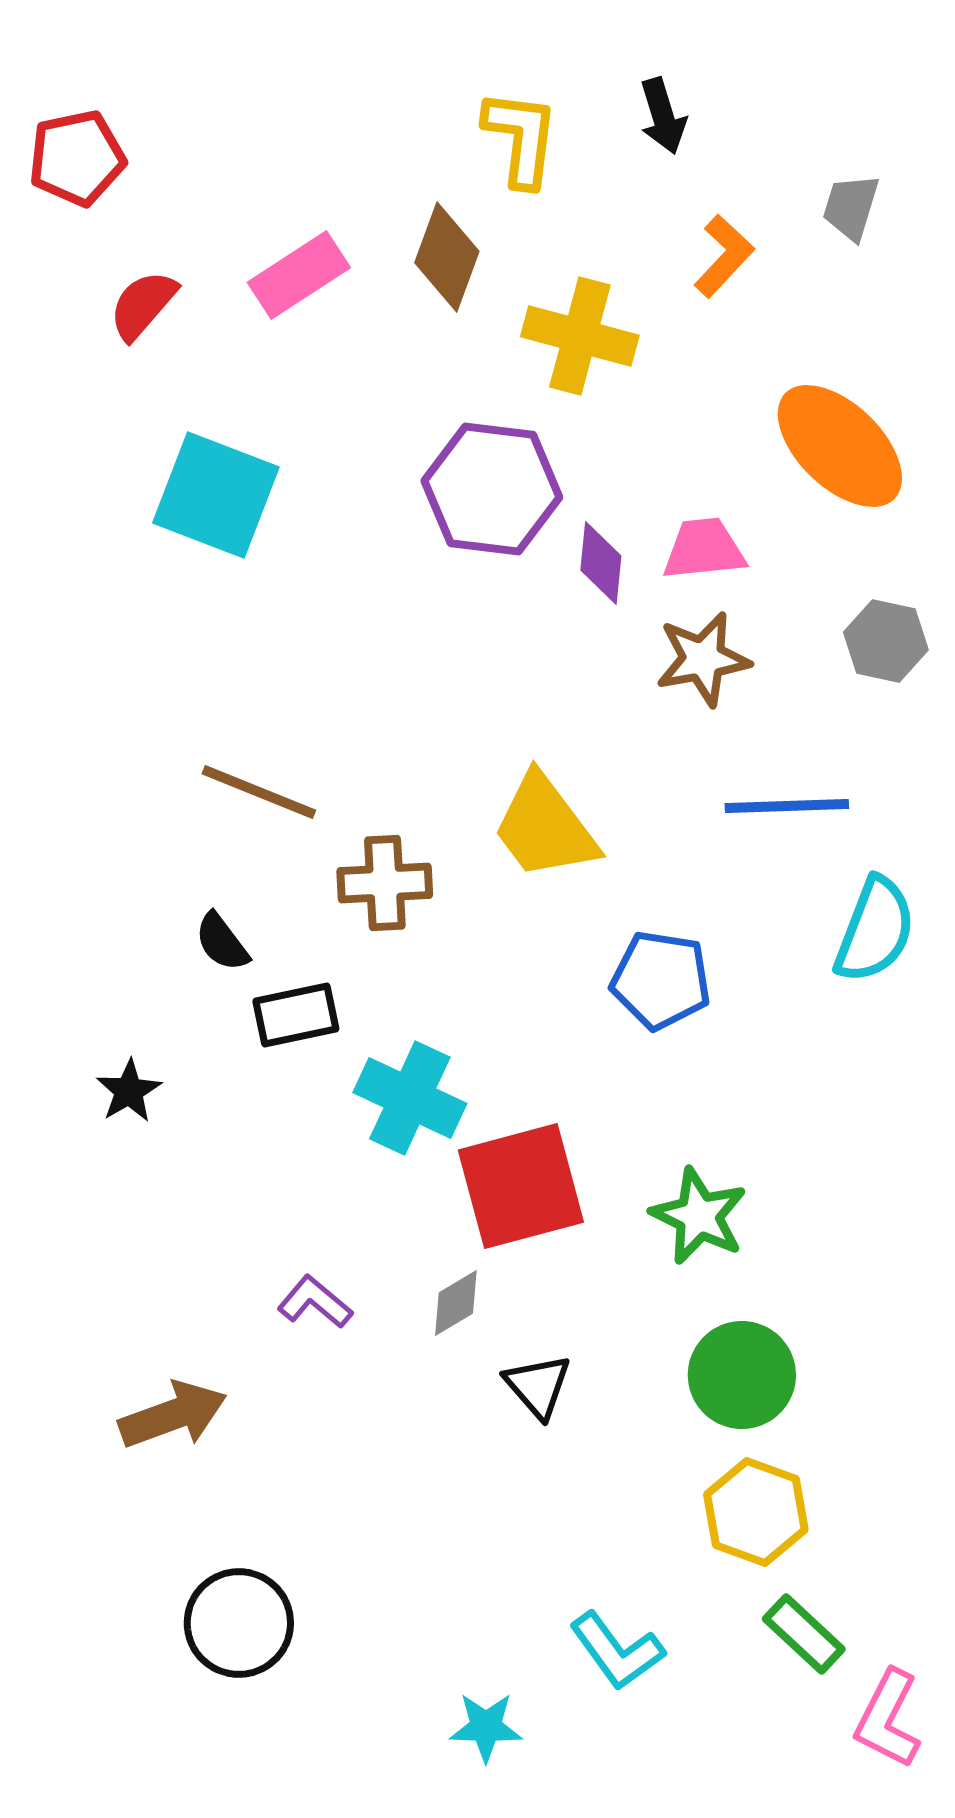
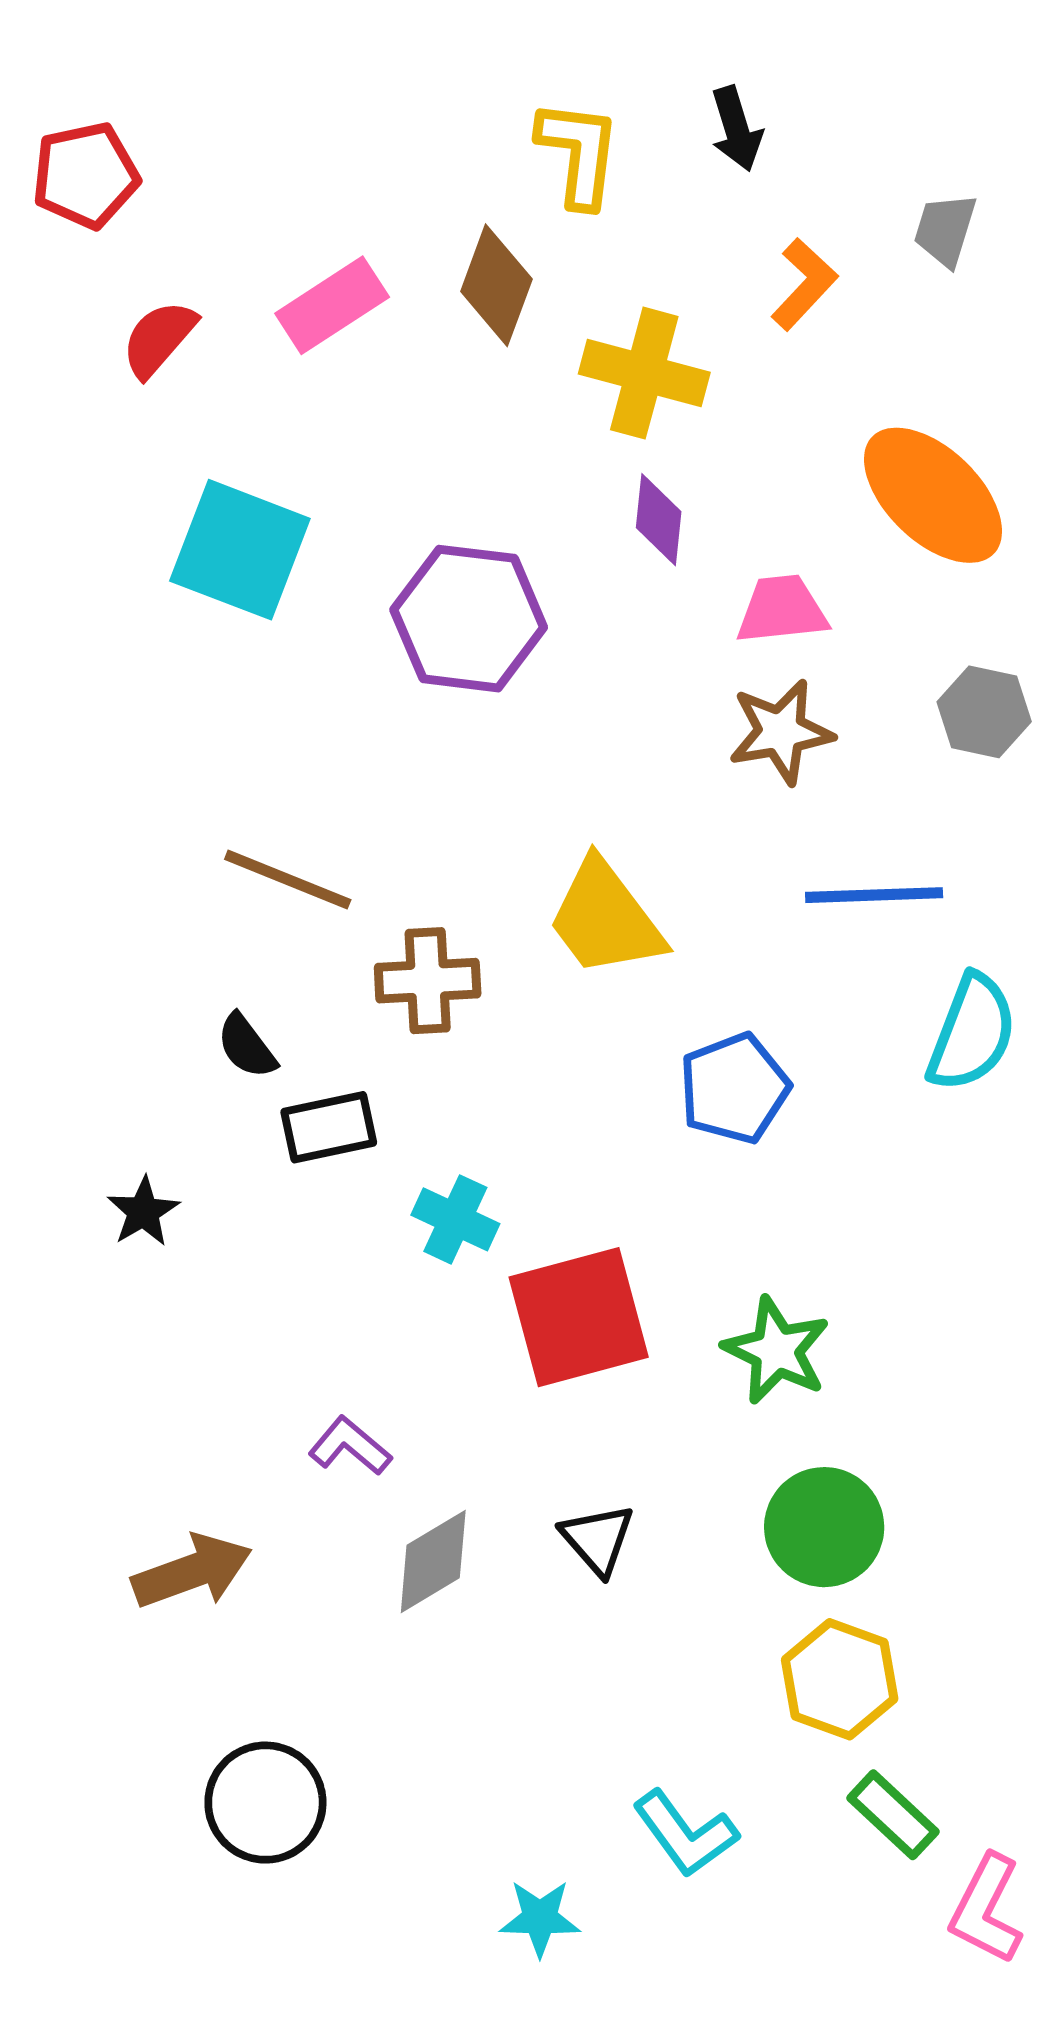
purple hexagon: (492, 489) -> (469, 619), moved
purple diamond: (601, 563) -> (659, 520), moved
blue pentagon: (661, 980) -> (734, 1088), turned -30
cyan cross: (410, 1098) -> (455, 1219), size x0.7
gray diamond: (456, 1303) -> (433, 1562), moved, size x1.4

